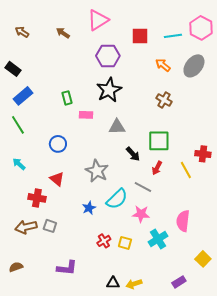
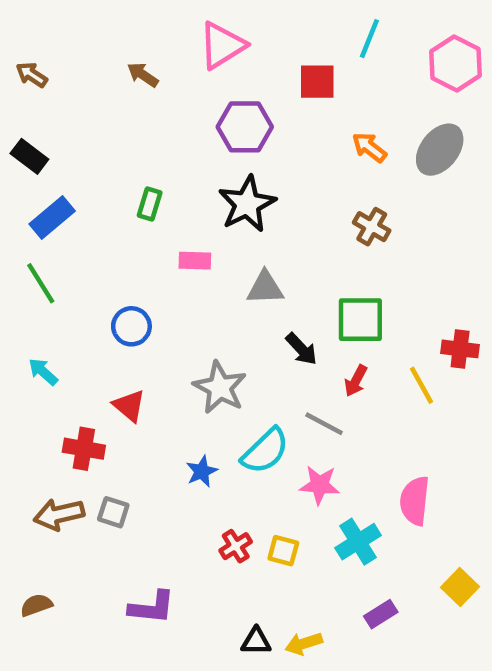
brown arrow: (22, 32) -> (32, 75), moved
cyan line: (173, 36) -> (369, 39), moved, turned -60
green rectangle: (67, 98) -> (150, 204), moved, turned 32
purple rectangle: (179, 282) -> (381, 614), moved

